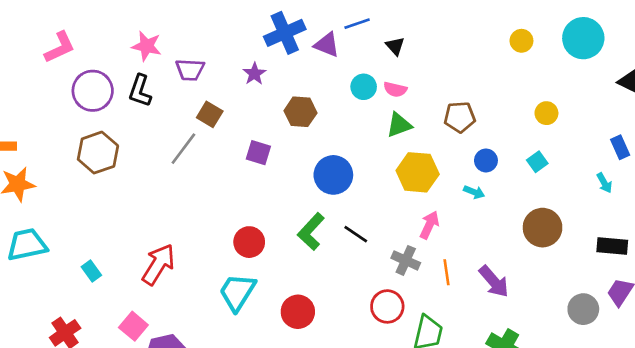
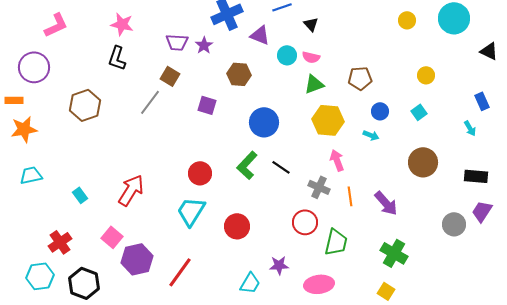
purple triangle: (327, 45) -> (260, 35), moved
purple trapezoid: (190, 70) -> (177, 42), moved
purple circle: (93, 91) -> (34, 67), moved
pink arrow: (429, 225) -> (337, 160), turned -45
cyan trapezoid: (27, 245) -> (31, 175), size x0.7

